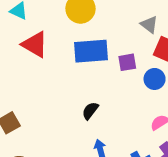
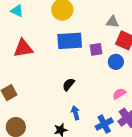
gray triangle: (149, 25) -> (112, 22), turned -32
red triangle: (35, 44) -> (23, 48), moved, turned -40

